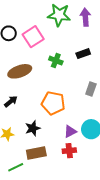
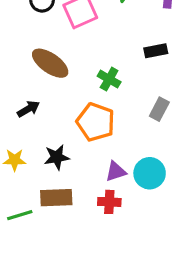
green cross: (56, 61) -> (109, 79), moved
brown ellipse: (20, 71) -> (50, 63), turned 45

